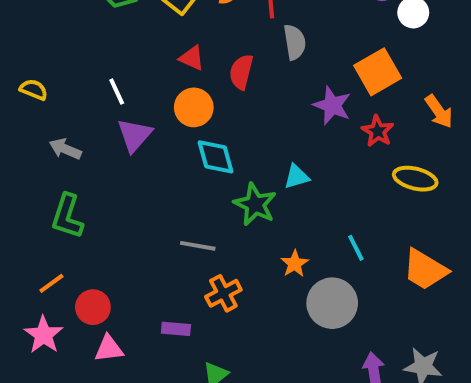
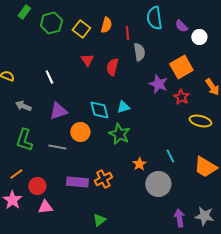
red triangle: (192, 58) -> (87, 60), turned 32
orange circle: (194, 107) -> (80, 132), moved
purple triangle: (134, 135) -> (58, 111), moved, turned 30
cyan triangle: (297, 177) -> (123, 107), moved
gray line: (198, 246) -> (57, 147), moved
purple rectangle: (176, 329) -> (77, 182), moved, size x1.5

